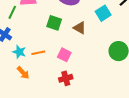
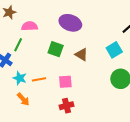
green line: (12, 12) -> (18, 45), moved
cyan square: (103, 13) -> (114, 50), moved
pink square: (64, 55) -> (65, 82), turned -32

